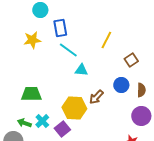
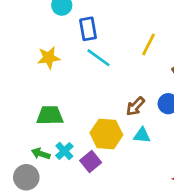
yellow star: (32, 40) -> (49, 58), moved
cyan triangle: (81, 70) -> (142, 135), moved
brown arrow: (96, 97) -> (135, 106), moved

